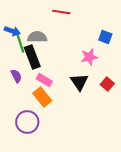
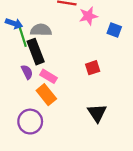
pink star: (89, 57) -> (88, 16), moved
purple semicircle: (16, 76) -> (27, 72), moved
black triangle: (79, 82) -> (97, 113), moved
red square: (107, 84) -> (93, 68), moved, turned 32

